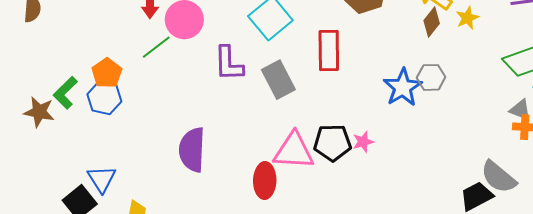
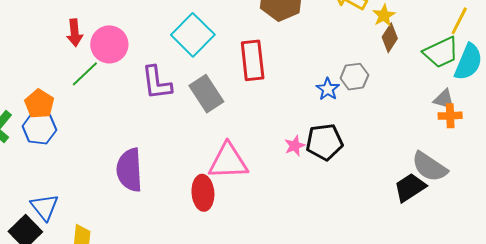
brown diamond: (432, 22) -> (390, 38), moved
blue star: (403, 87) -> (328, 89), size x0.6
black pentagon: (332, 143) -> (324, 142), moved

